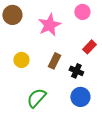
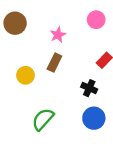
pink star: (49, 25) -> (58, 35), size x0.6
brown rectangle: (54, 61) -> (54, 63), moved

